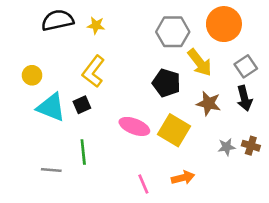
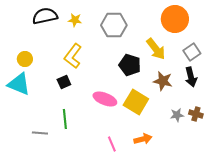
gray hexagon: (173, 32) -> (114, 25), moved
cyan triangle: (51, 107) -> (19, 84), moved

